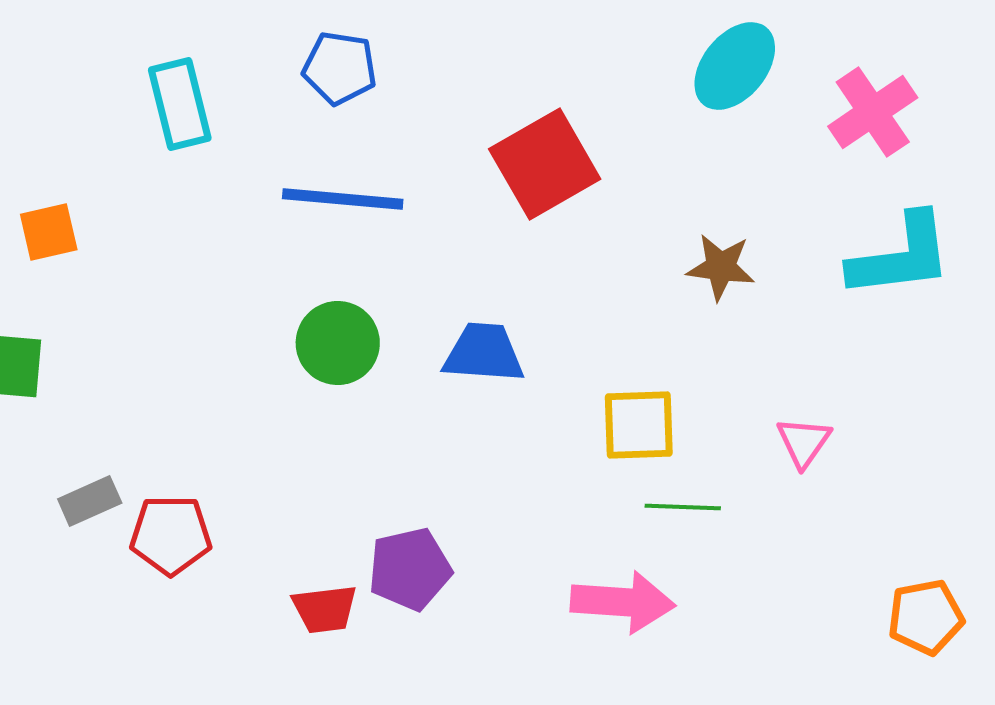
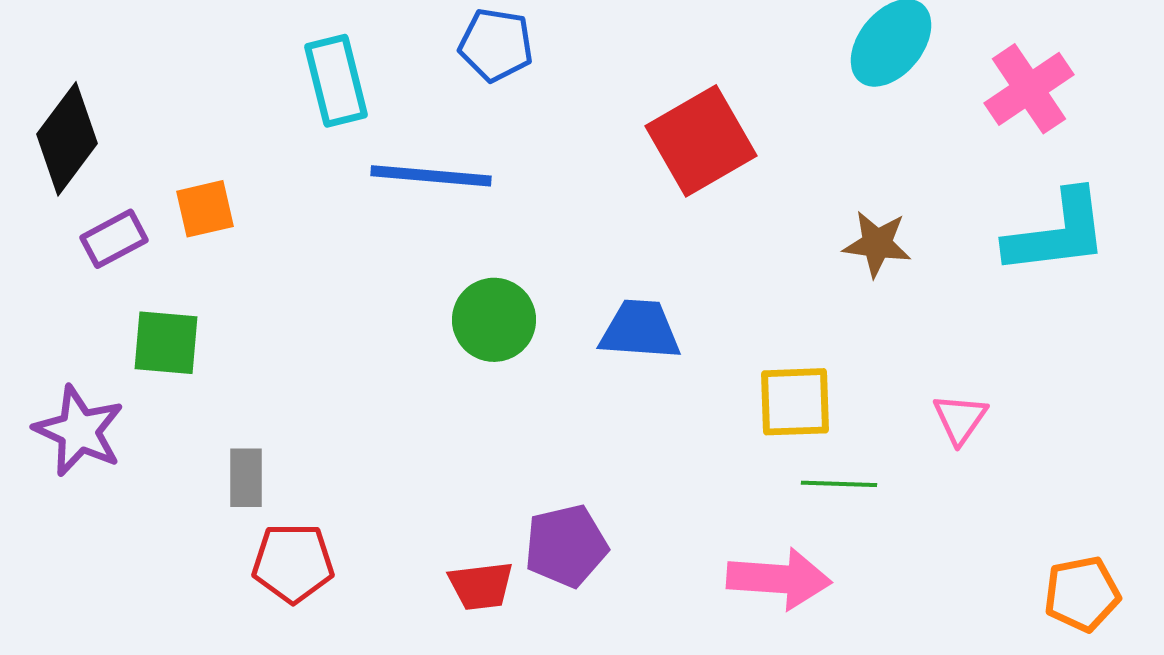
blue line: (343, 199) -> (431, 176), moved
gray rectangle: (90, 501) -> (246, 478), turned -66
red pentagon: (171, 535) -> (293, 563), moved

